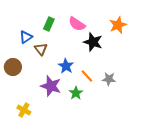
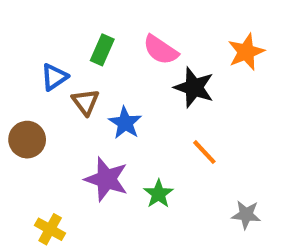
blue star: (66, 66) -> (125, 123), moved
orange line: (87, 76) -> (204, 152), moved
gray star: (109, 79) -> (246, 215), moved

